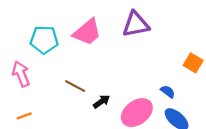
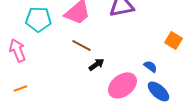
brown line: (75, 86) -> (81, 45), moved
black arrow: (102, 102) -> (96, 64), moved

